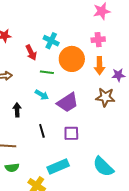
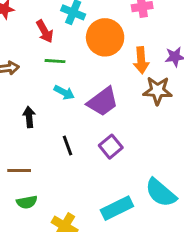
orange arrow: (99, 66) -> (141, 60), moved
green line: (47, 72) -> (55, 61), moved
purple square: (71, 133) -> (111, 147), turned -35
cyan rectangle: (58, 167) -> (117, 208), moved

